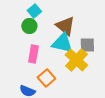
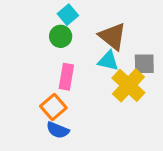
cyan triangle: (62, 43) -> (108, 61), size x0.7
orange square: (46, 78) -> (53, 107), moved

